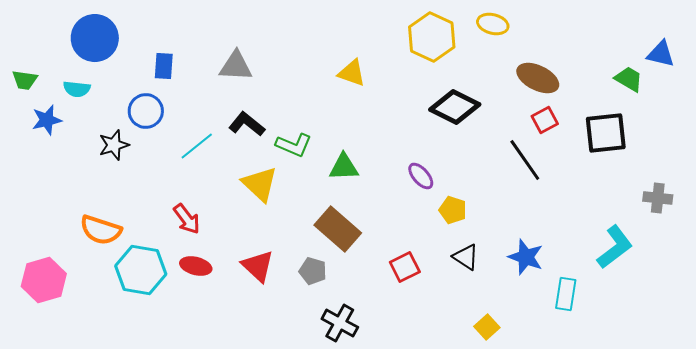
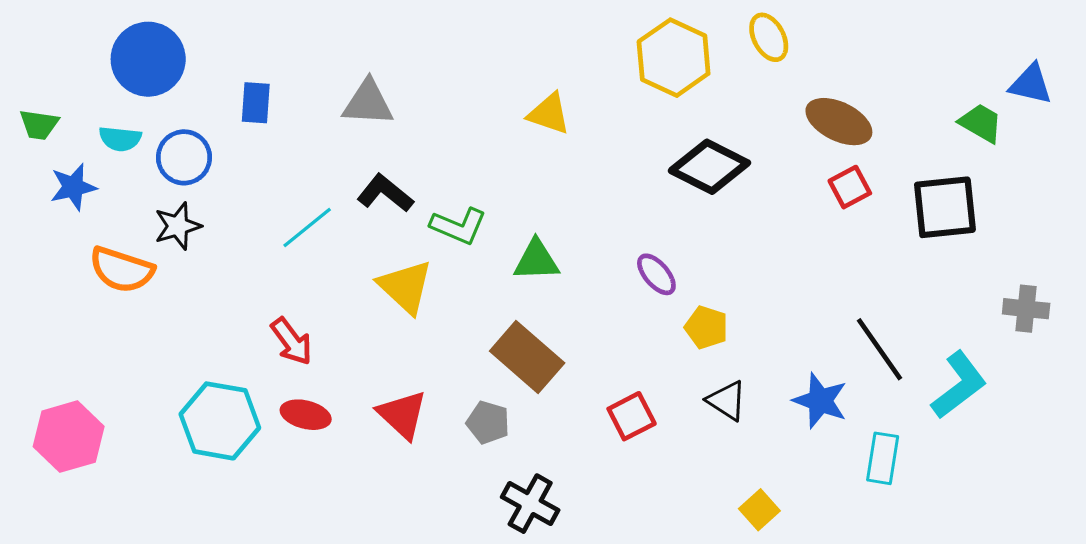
yellow ellipse: (493, 24) -> (769, 37), turned 48
blue circle: (146, 111) -> (184, 157), moved
black line: (525, 160) -> (879, 349), moved
orange semicircle: (101, 230) -> (122, 270), moved

